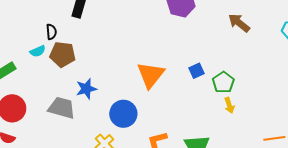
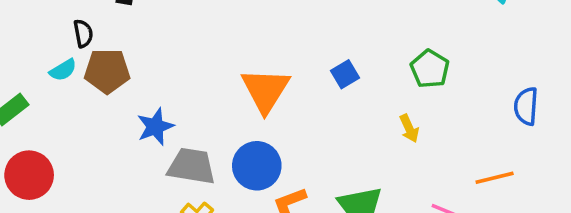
green pentagon: (223, 82) -> (430, 69), moved
gray trapezoid: (62, 108) -> (192, 166), moved
blue circle: (123, 114) -> (257, 166), moved

